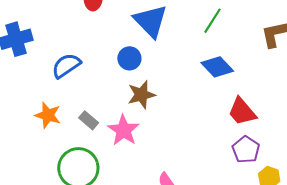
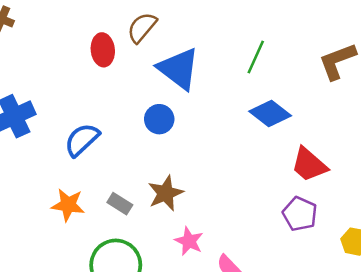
brown star: (141, 95) -> (166, 193), moved
pink star: (123, 130) -> (189, 241), moved, size x0.7
purple pentagon: (246, 150) -> (300, 214), moved

